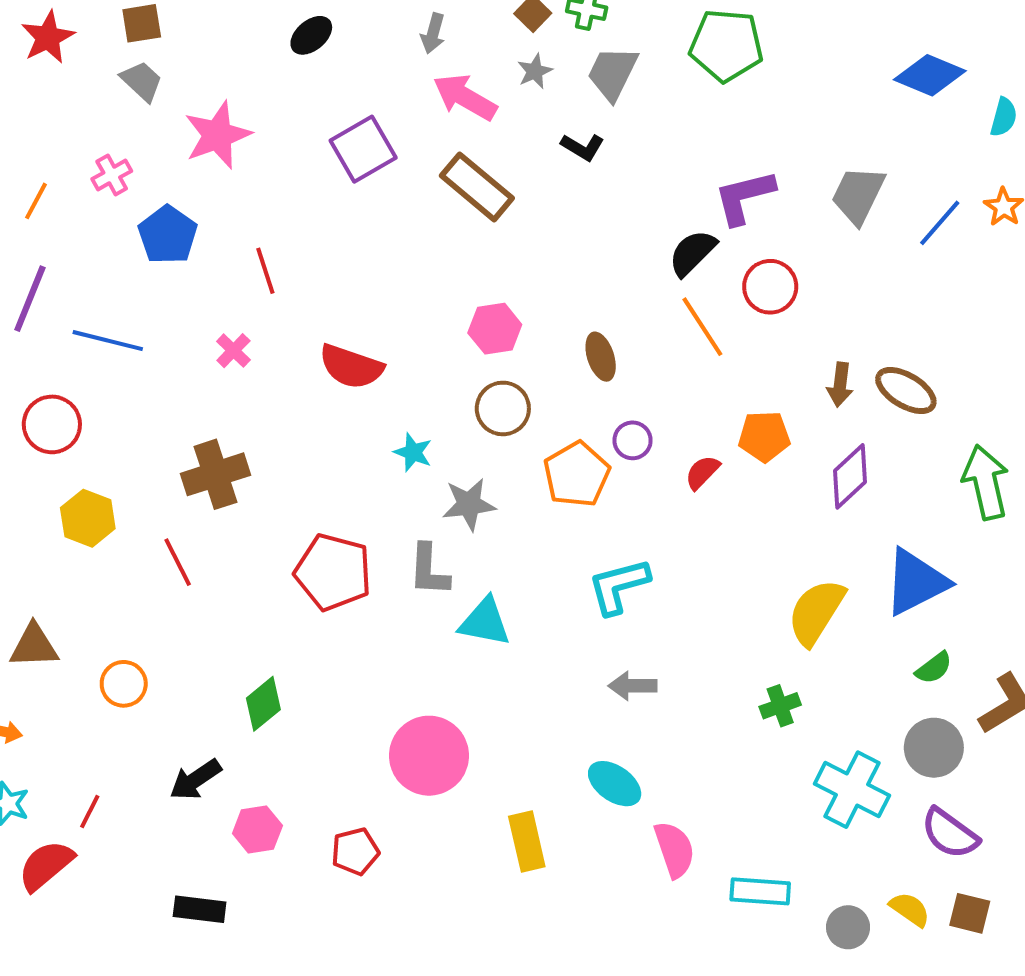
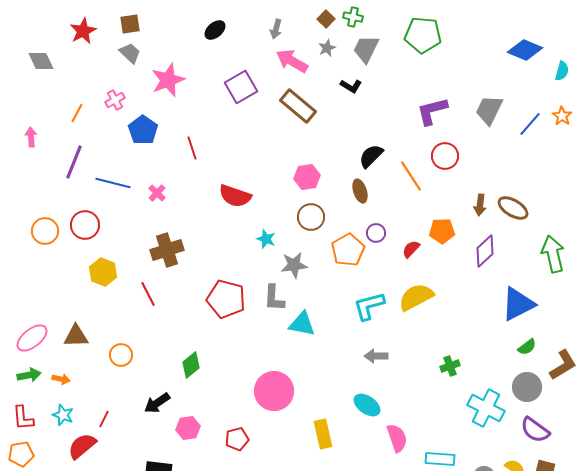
black semicircle: (692, 253) -> (371, 156), moved
pink cross: (233, 351) -> (157, 193), moved
yellow semicircle: (816, 612) -> (416, 297), moved, turned 30

